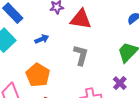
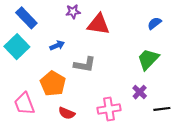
gray L-shape: (81, 55) -> (85, 65), moved, turned 85

